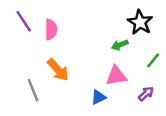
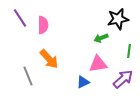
black star: (140, 22) -> (118, 19), turned 30
green line: (153, 60) -> (129, 51), turned -32
purple arrow: (146, 94) -> (123, 79), size x1.5

